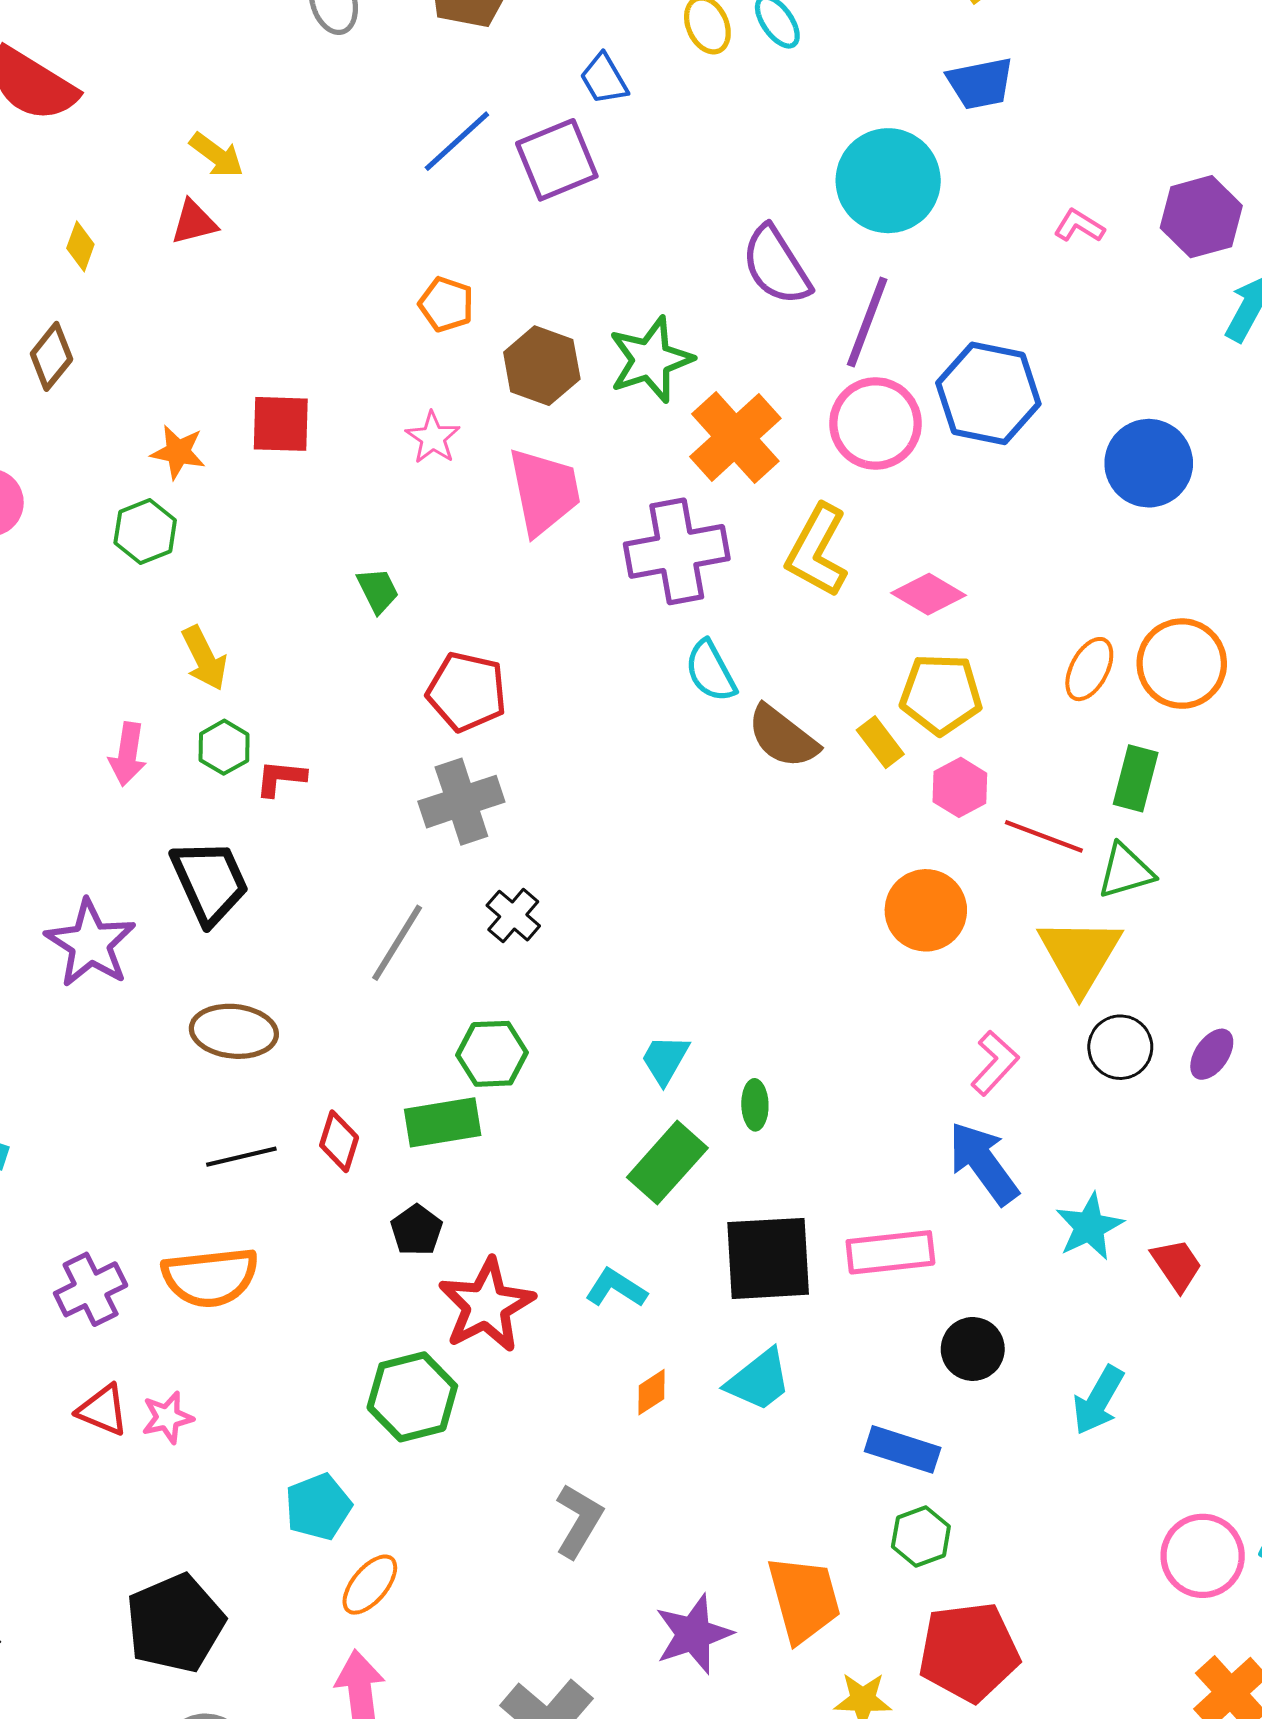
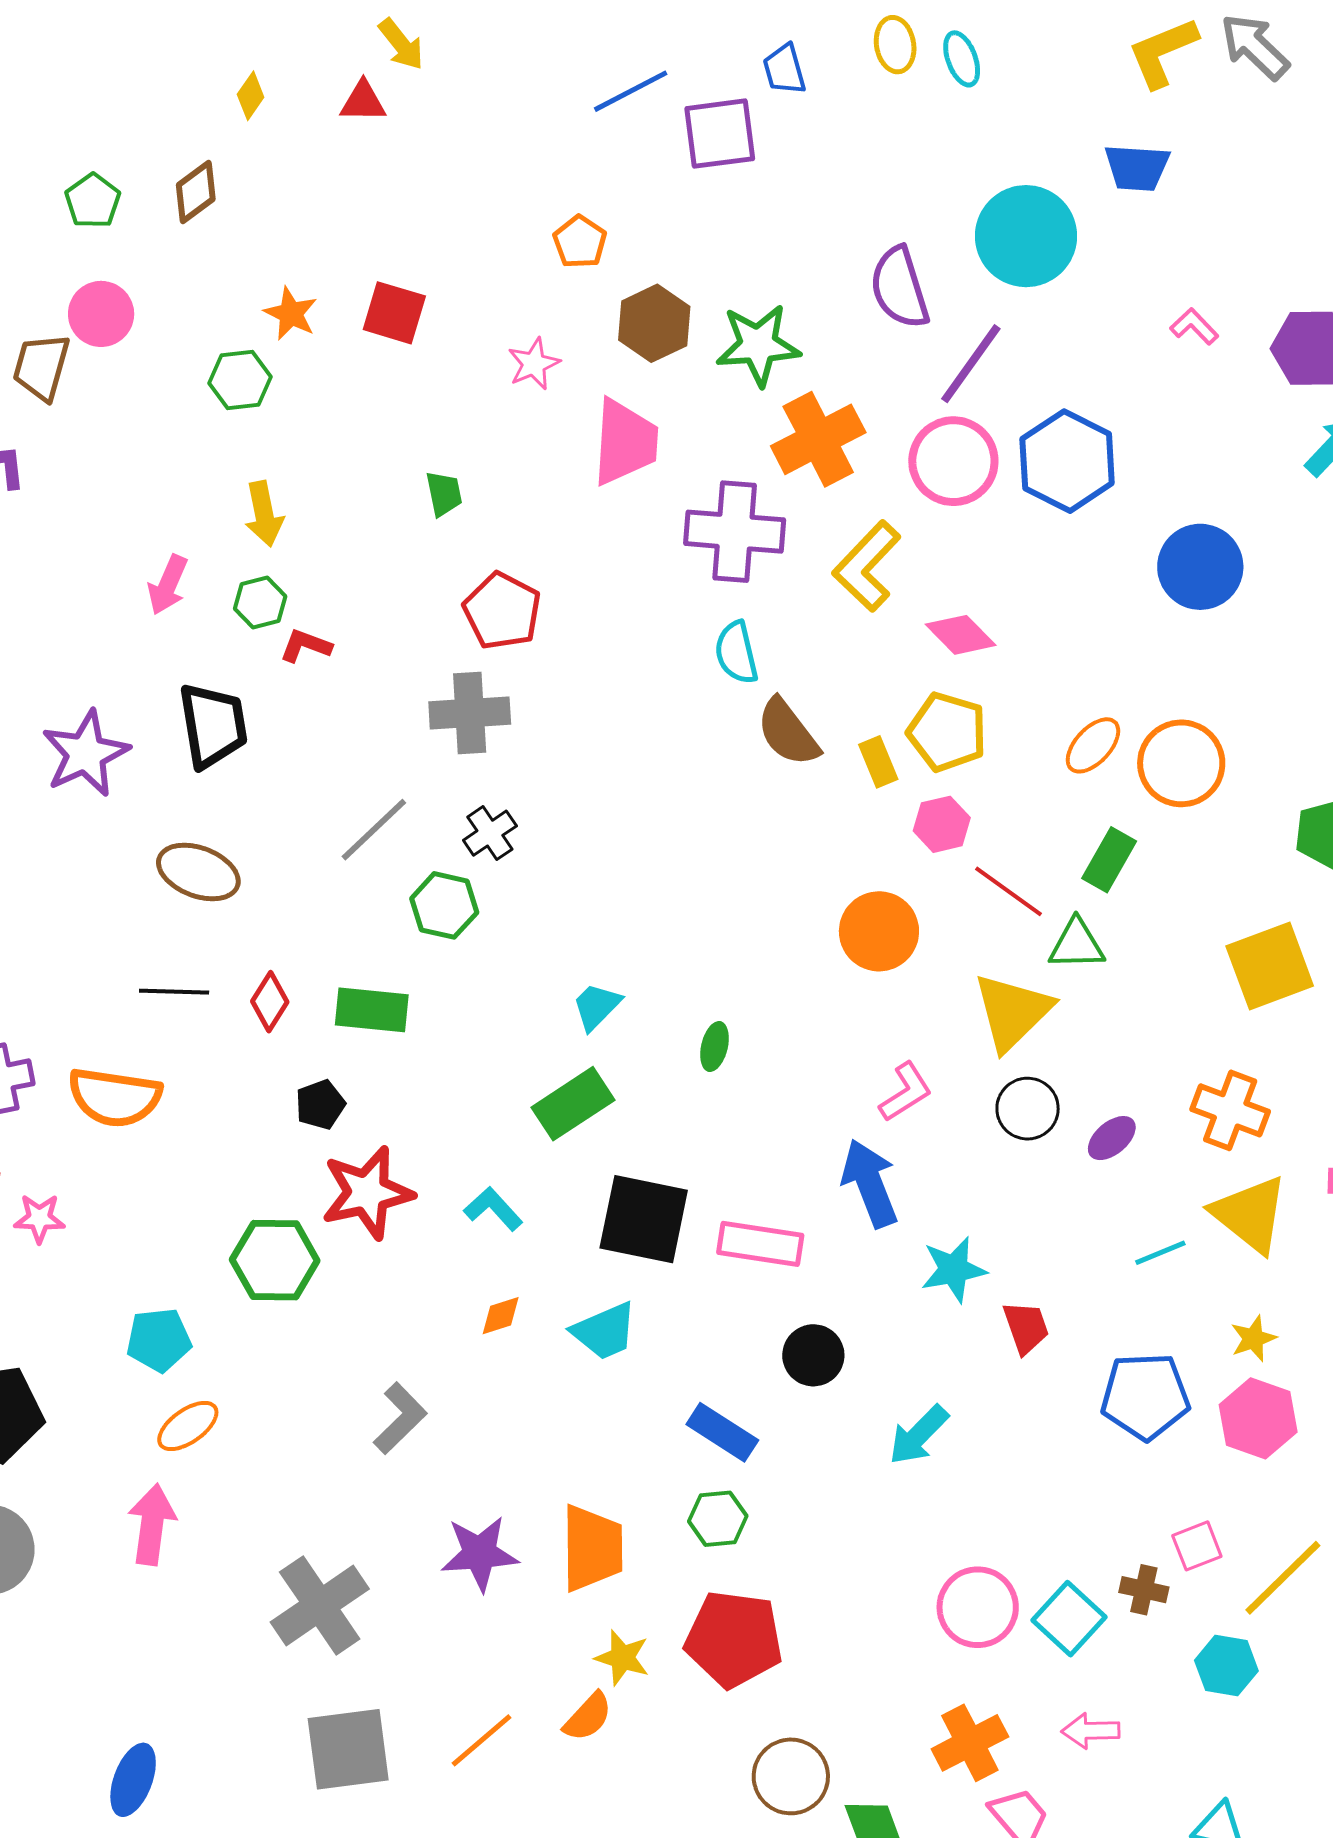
green hexagon: (492, 1054) -> (444, 905), moved
green ellipse: (755, 1105) -> (714, 1047), moved

